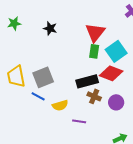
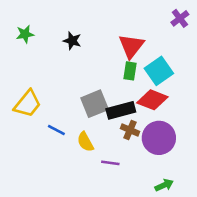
yellow trapezoid: (16, 76) -> (28, 104), turned -130
gray square: (43, 77) -> (95, 104), moved
purple circle: (116, 102) -> (159, 138), size x1.6
yellow semicircle: (60, 105) -> (85, 142), turned 77

